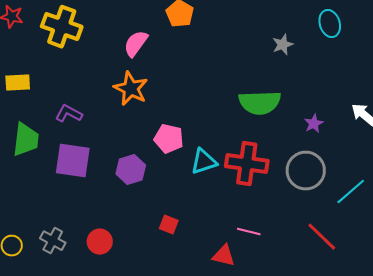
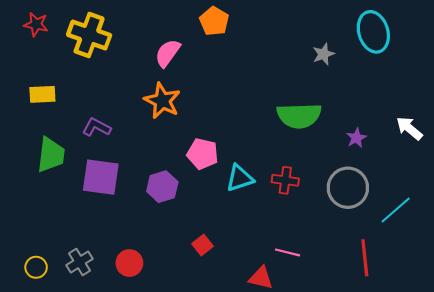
cyan ellipse: (330, 24) -> (373, 32), size x1.4
red cross: (247, 164) -> (285, 180), size x0.6
red square: (169, 225) -> (203, 245), turned 30
red line: (322, 237) -> (365, 258), turned 40
gray cross: (53, 241) -> (80, 262), turned 30

